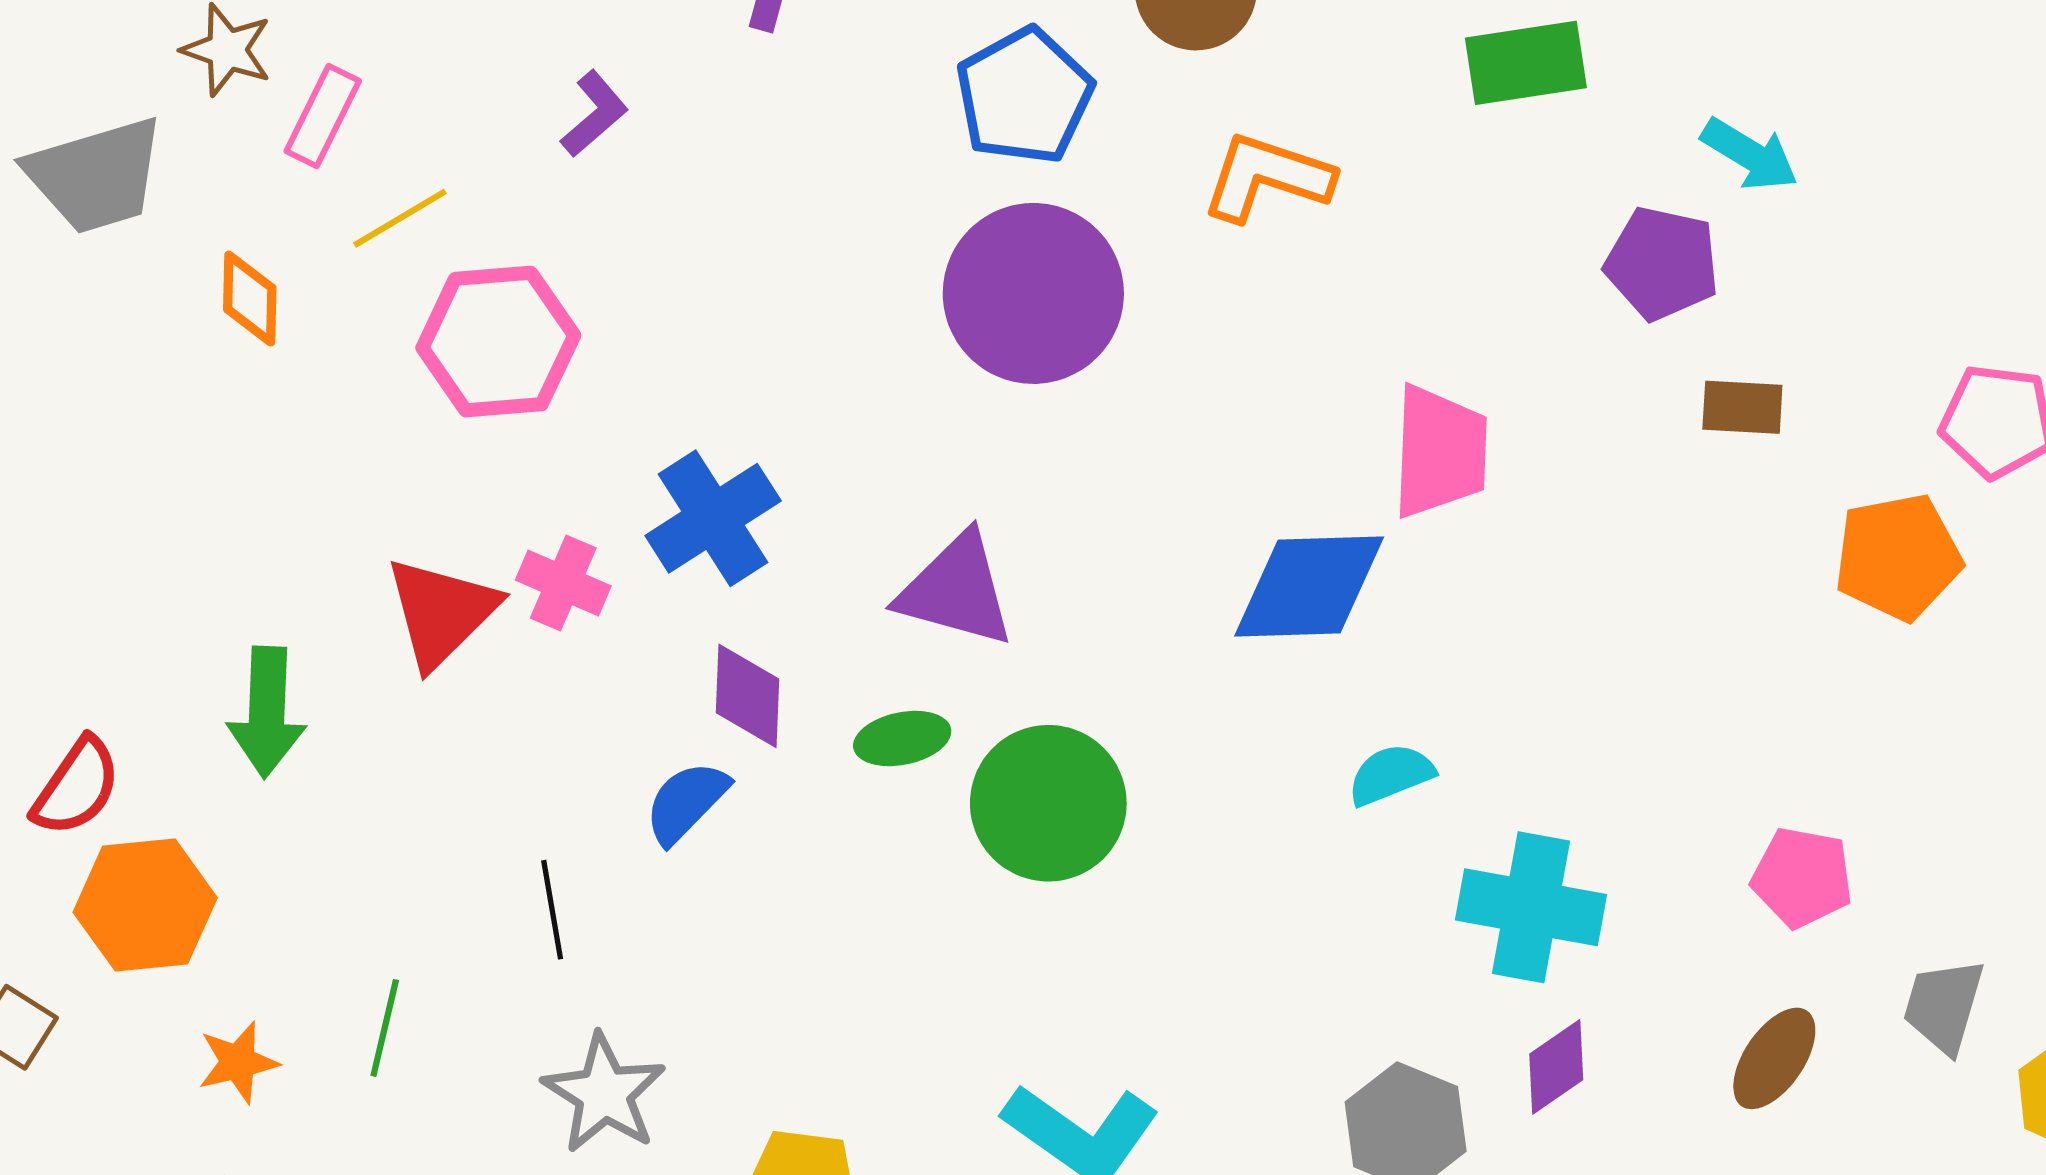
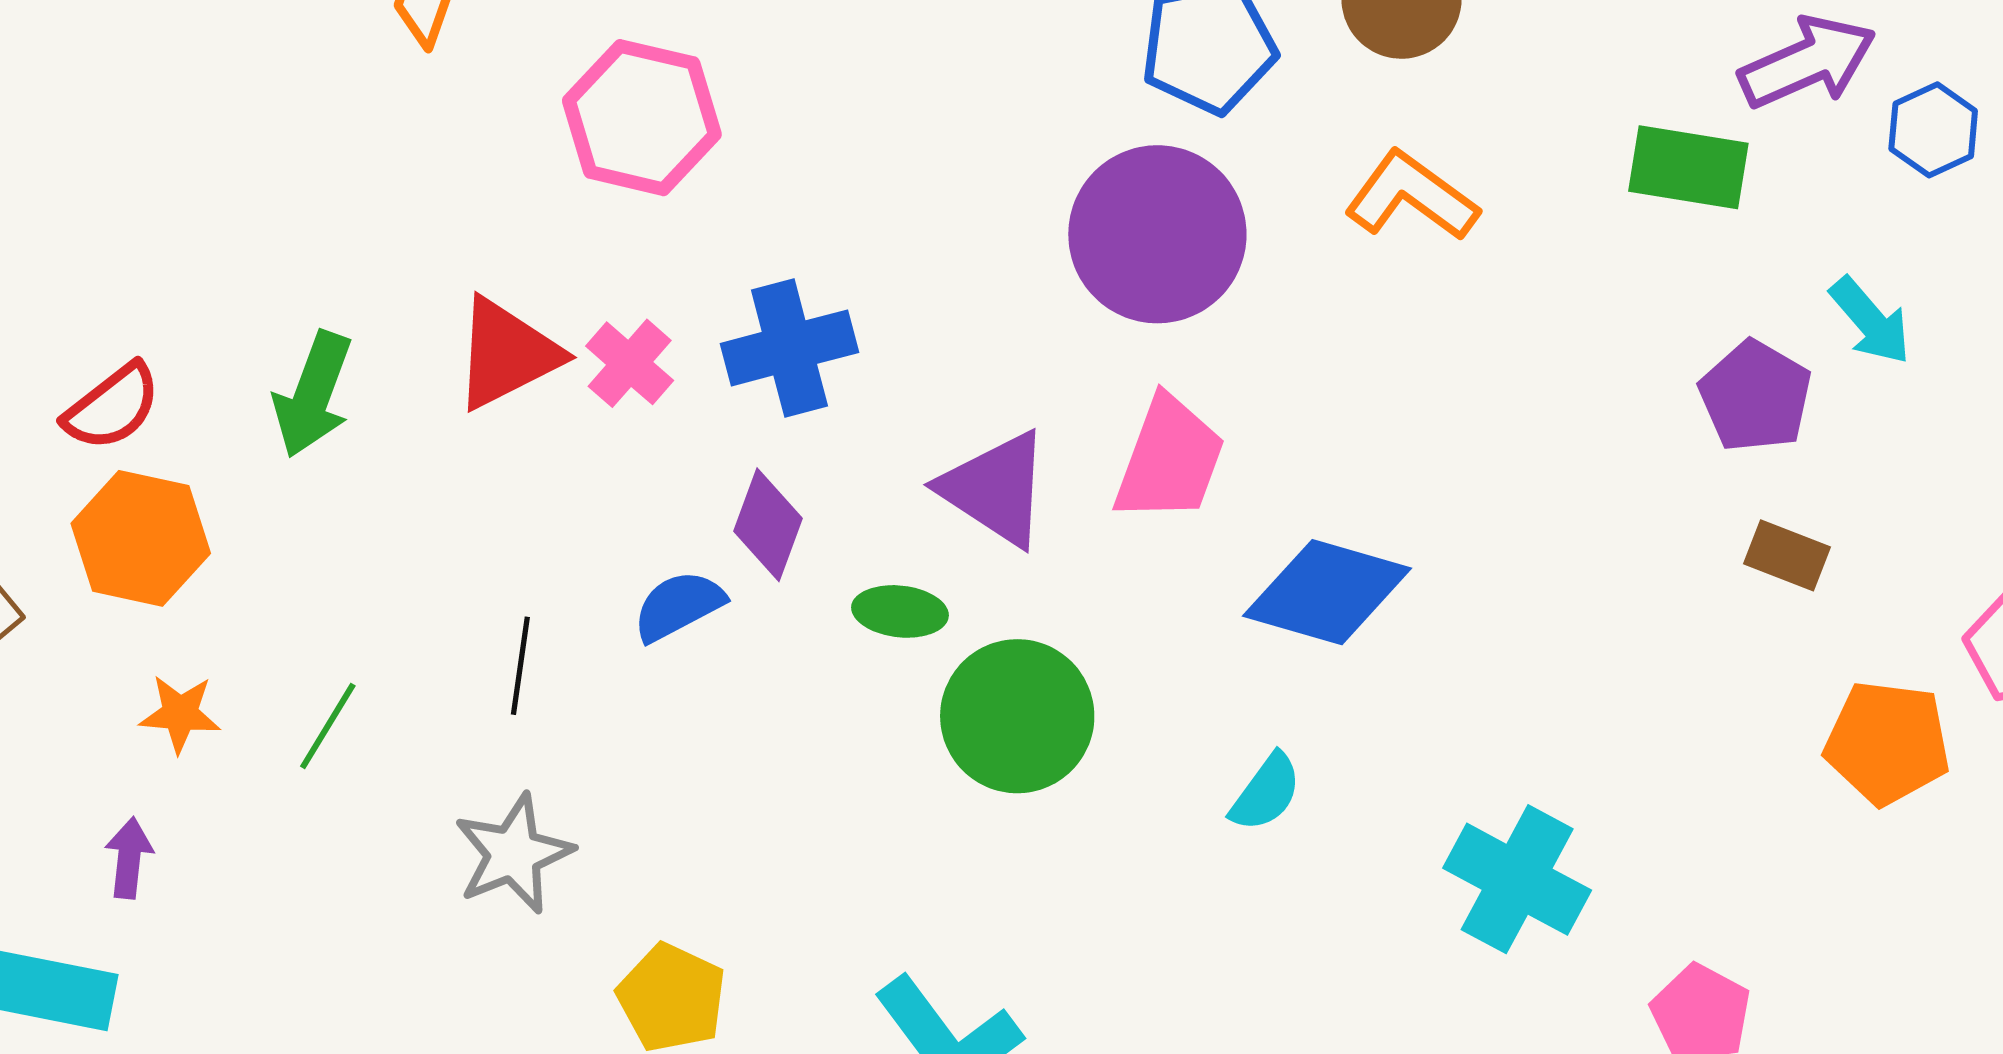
pink trapezoid: (1440, 452) -> (1169, 459), moved
cyan semicircle: (1391, 775) -> (1266, 792), moved, turned 130
cyan cross: (1531, 907) -> (1517, 879), moved

